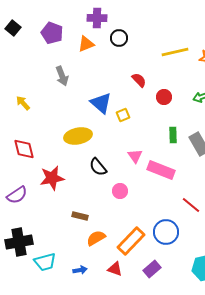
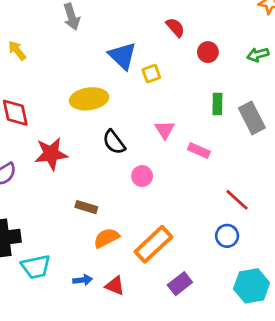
pink rectangle: (161, 170) -> (199, 150), size x0.6
blue circle: (166, 232) -> (227, 236), moved, size x0.7
red triangle: (115, 269) -> (115, 286), moved

